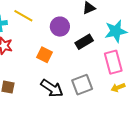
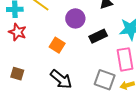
gray square: (82, 85) -> (105, 80), moved, turned 35

